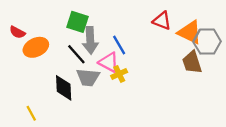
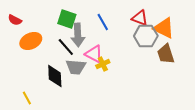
red semicircle: (17, 32) -> (15, 20), moved
gray hexagon: (207, 42) -> (146, 36), moved
blue line: (119, 45) -> (103, 22), moved

